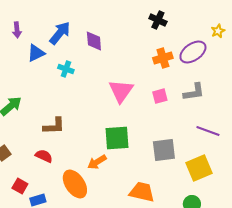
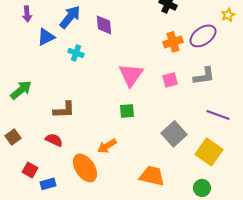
green square: (117, 138) -> (127, 111), moved, size x0.6
gray square: (164, 150) -> (174, 134), turned -35
yellow square: (199, 168) -> (209, 152), turned -32

